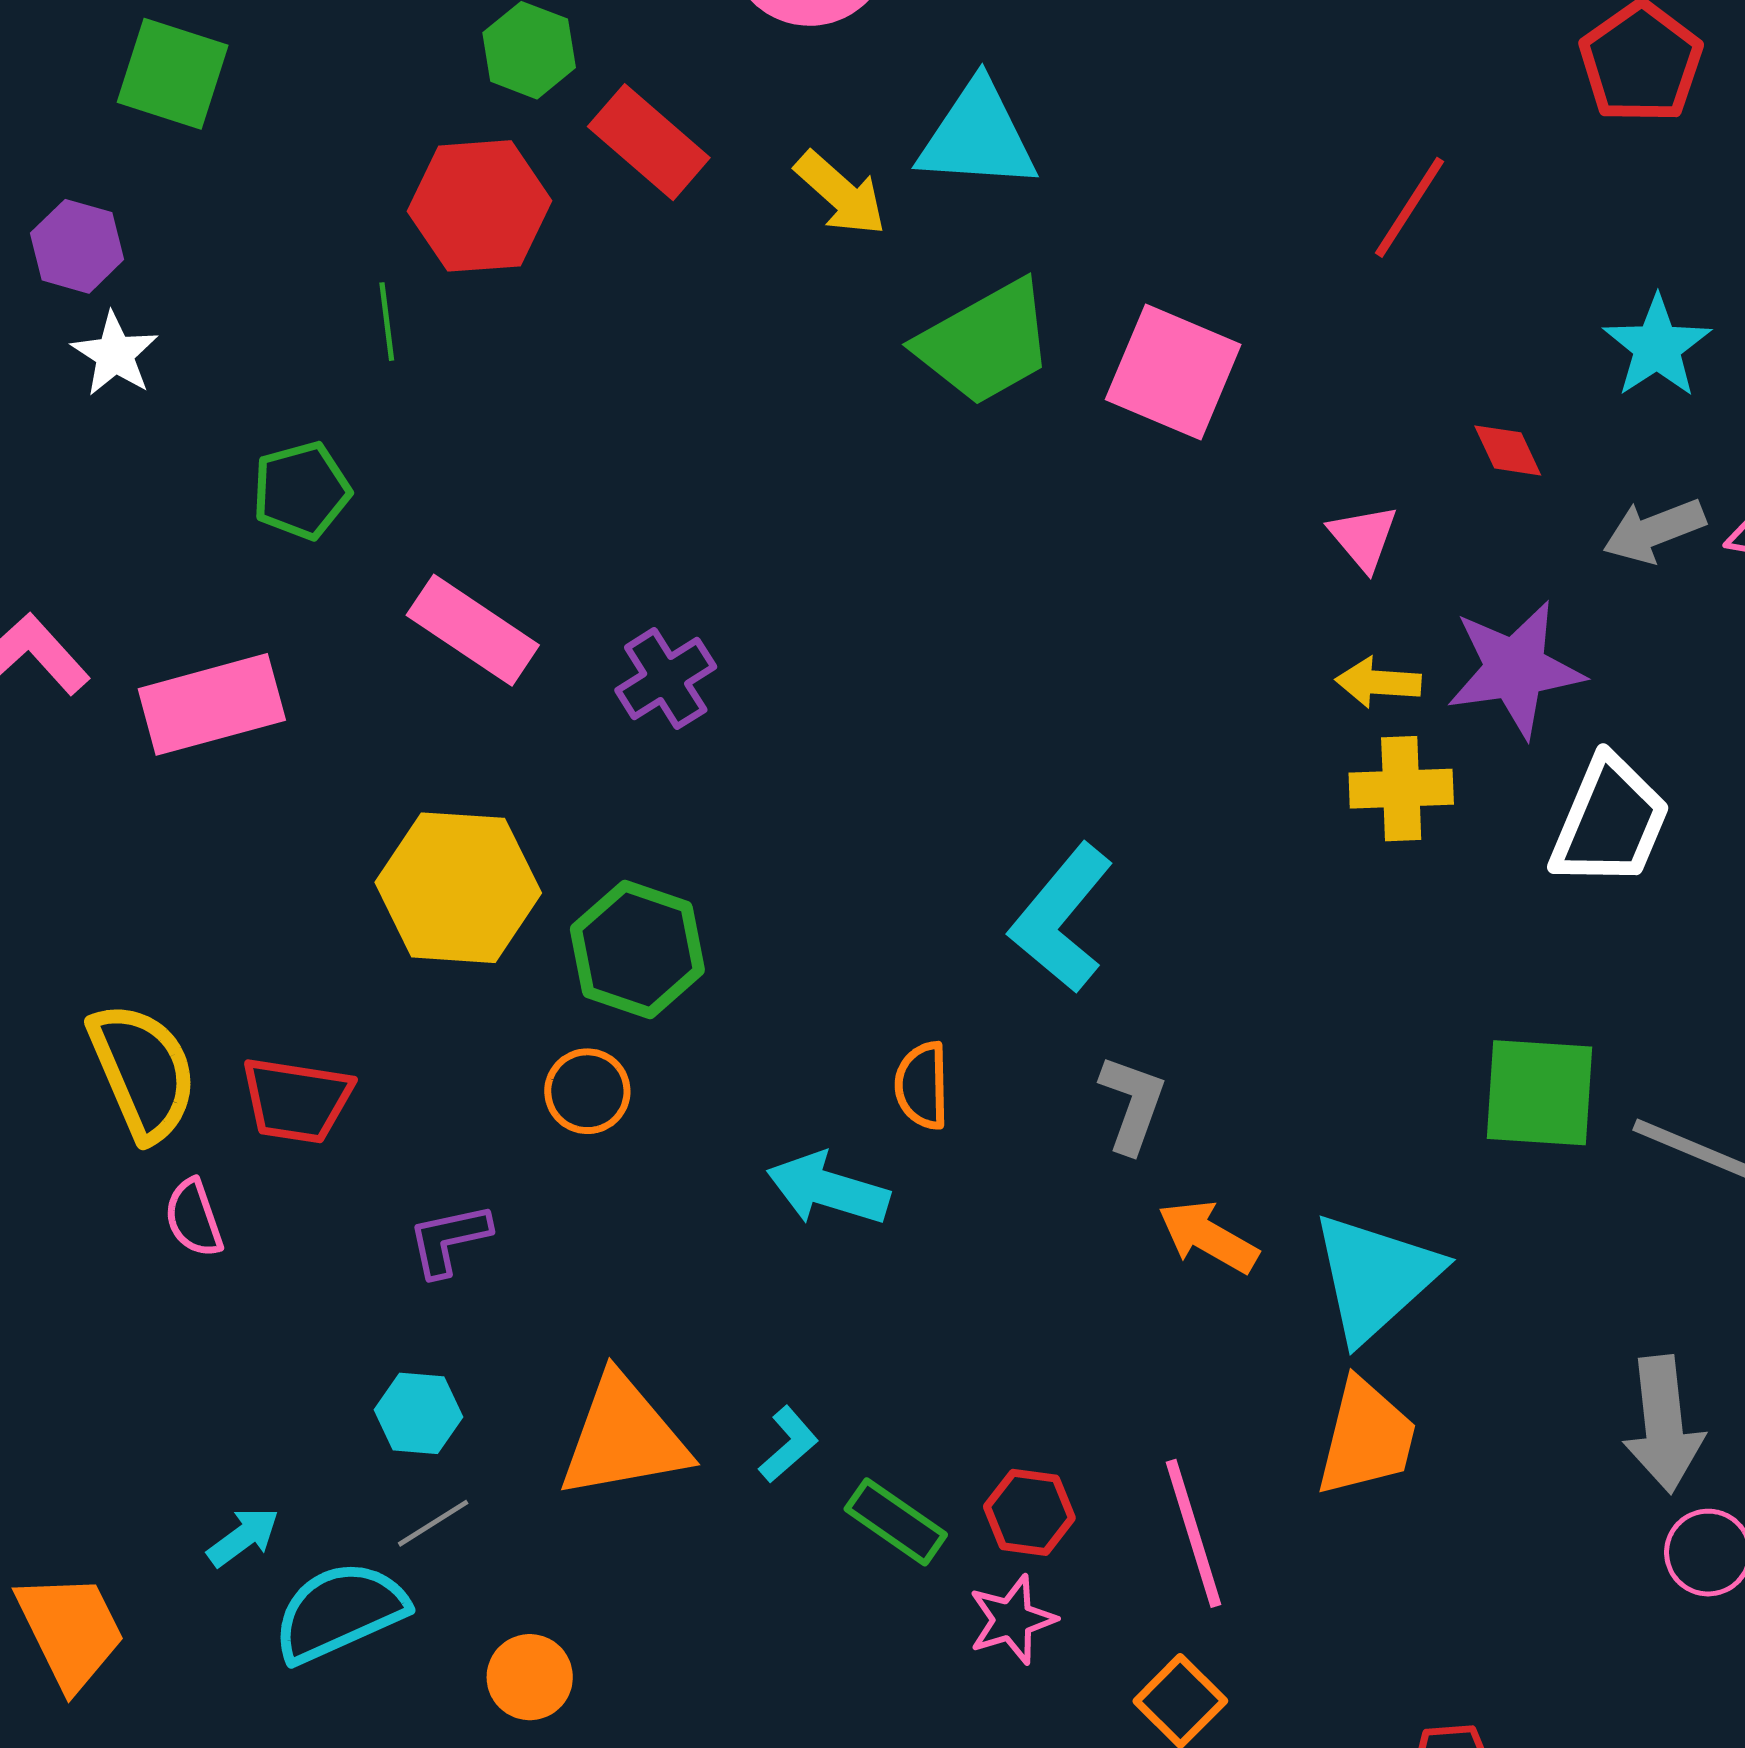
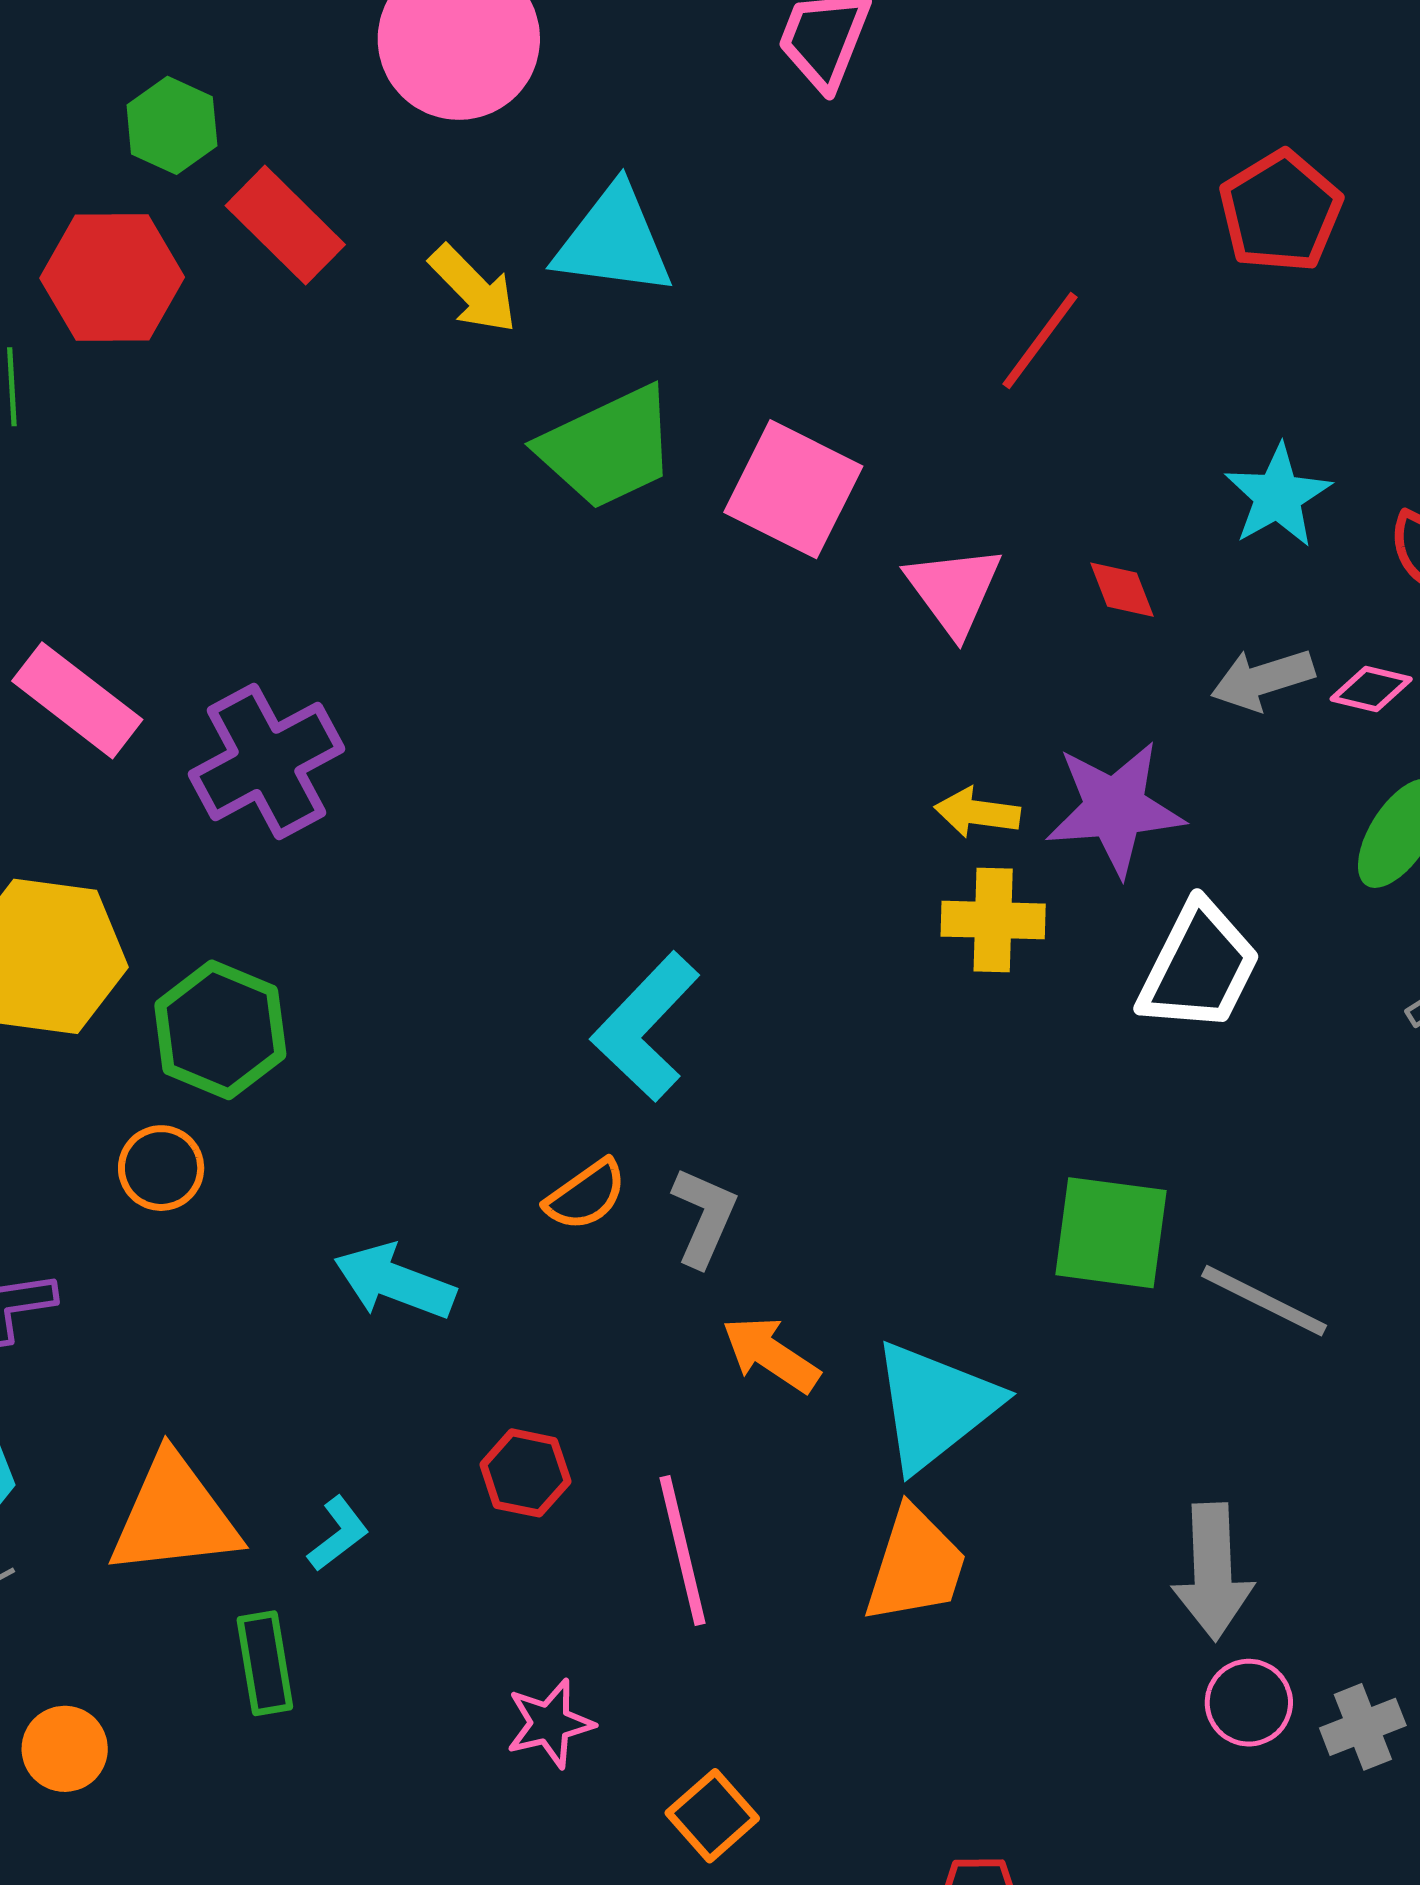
pink triangle: (1363, 537) -> (954, 590), moved, size x1.4
purple cross: (666, 679) -> (267, 761), size x1.5
orange semicircle: (922, 1086) -> (586, 1195), moved, turned -128
red hexagon: (1029, 1512) -> (525, 1473), moved
green rectangle: (896, 1522) -> (265, 1663), moved, turned 42
pink line: (1194, 1533) -> (683, 1551), moved

